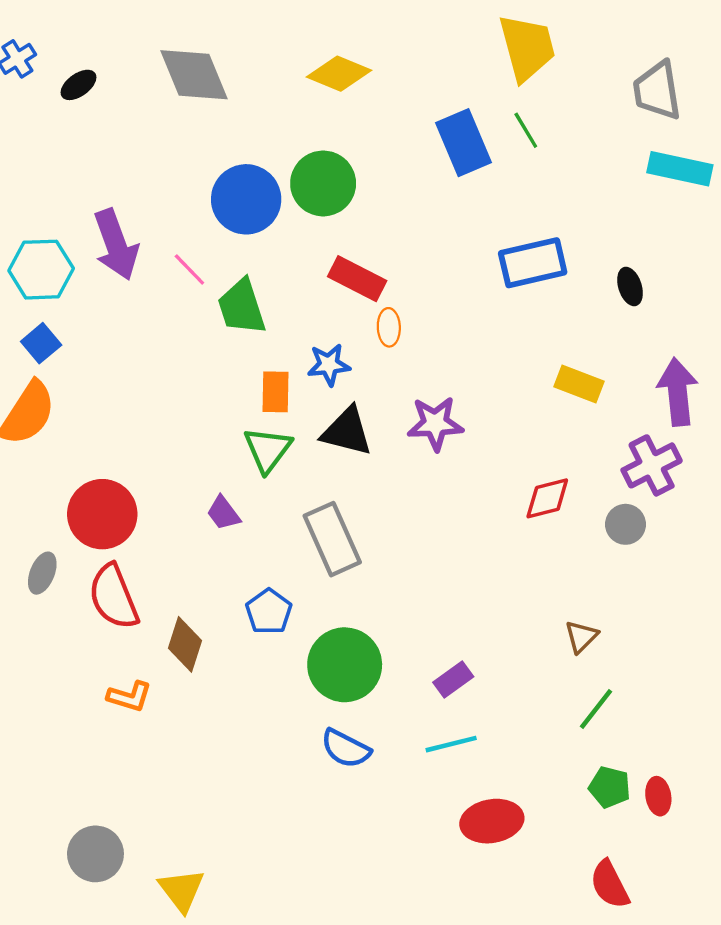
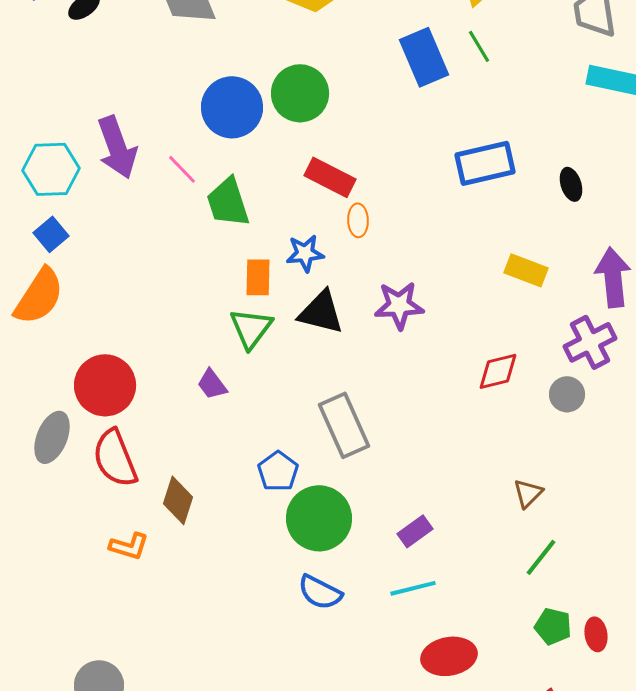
gray rectangle: (332, 539) -> (344, 425), moved
gray ellipse: (42, 573) -> (52, 437), size x1.4
blue pentagon: (269, 612) -> (278, 471), moved

